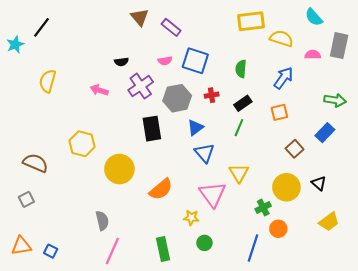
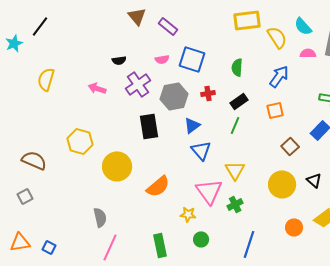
cyan semicircle: (314, 17) -> (303, 26), moved
yellow semicircle: (281, 38) -> (277, 37), turned 40
green cross: (263, 207) -> (235, 204), moved
orange circle: (278, 229) -> (294, 227), moved

